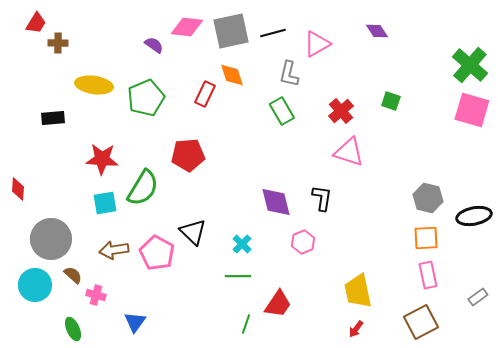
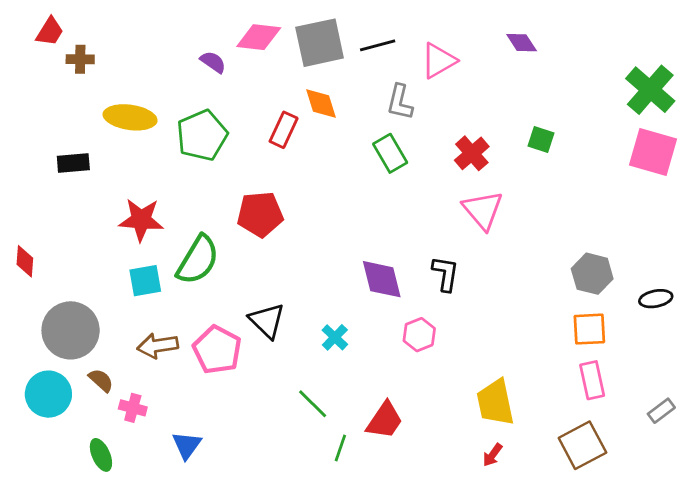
pink triangle: (349, 152) -> (483, 210), turned 32
black ellipse: (474, 216) -> (656, 299), size x0.7
green line: (238, 276) -> (313, 404), moved, turned 45

